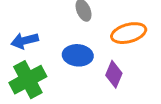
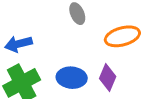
blue ellipse: (78, 55) -> (72, 78), moved

